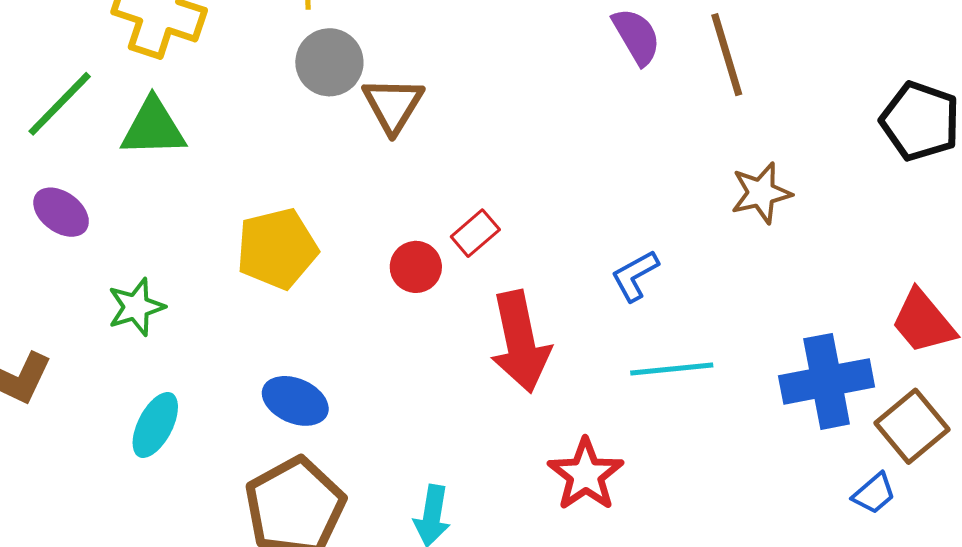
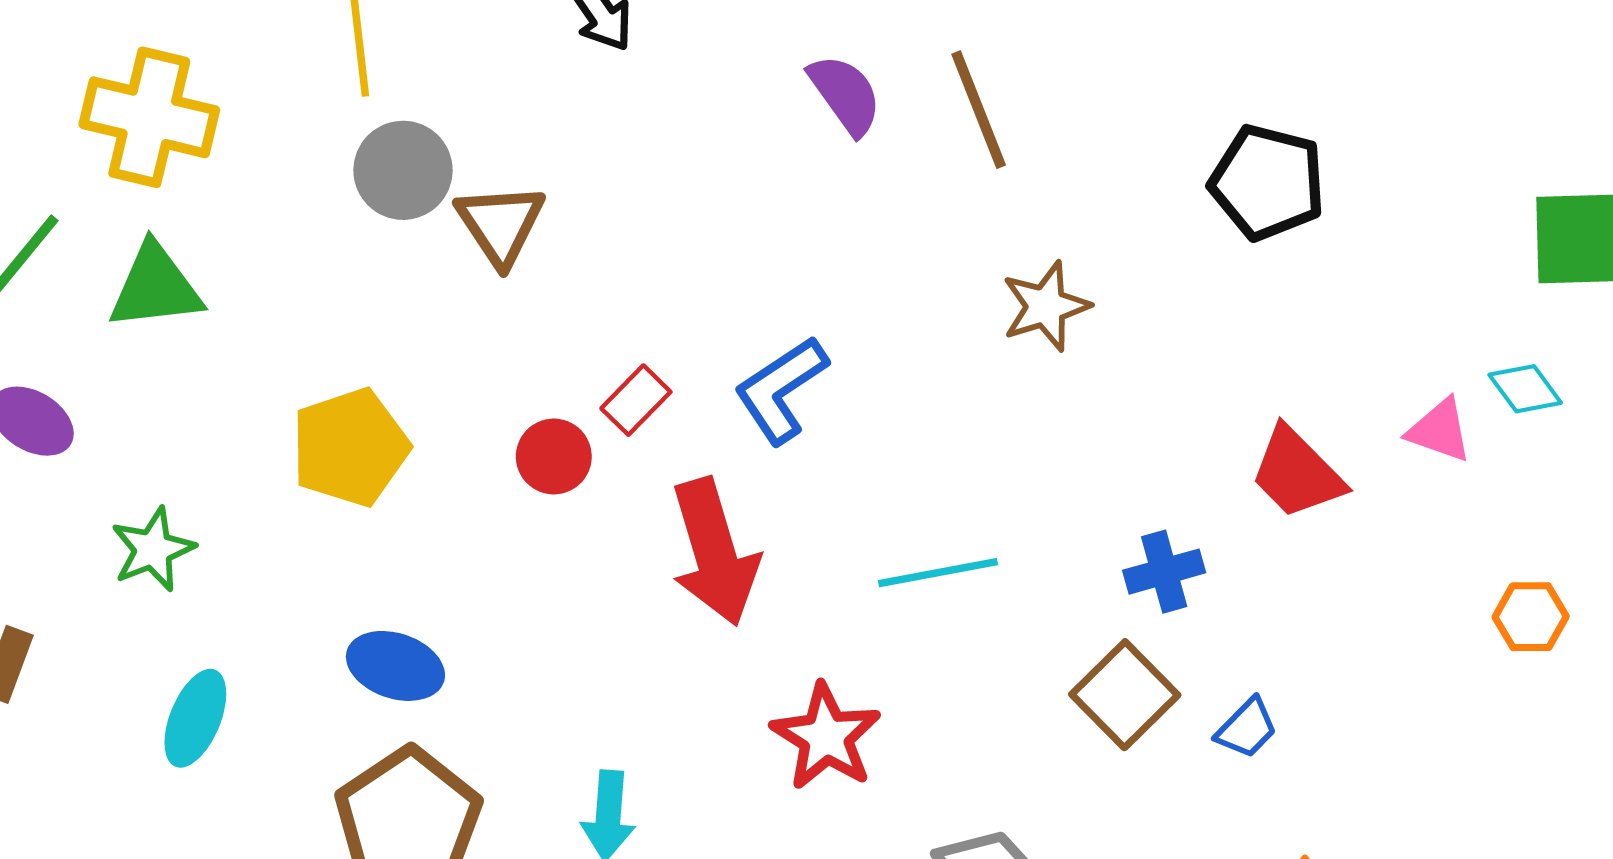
blue L-shape: (635, 276) -> (781, 390), moved, size x1.4
blue cross: (827, 381) -> (1164, 572), size x0.6
brown square: (912, 426) -> (1125, 695), moved

